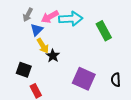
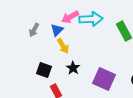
gray arrow: (28, 15) -> (34, 30), moved
black star: (53, 56) -> (73, 68), moved

